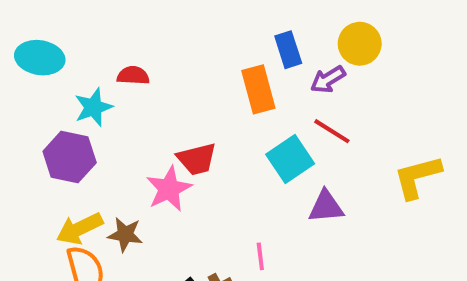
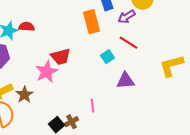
red semicircle: (133, 76) -> (27, 27), moved
cyan square: (290, 159) -> (108, 57), size x0.6
brown star: (125, 234) -> (25, 95), turned 30

